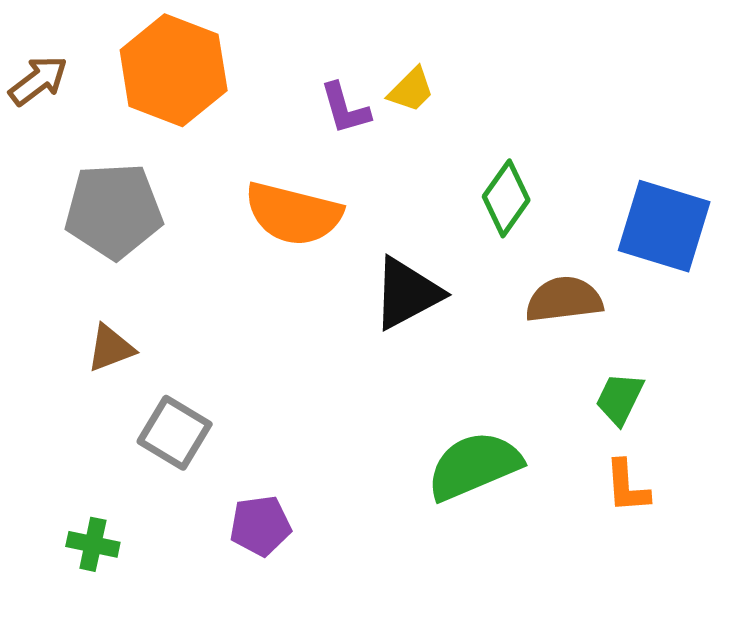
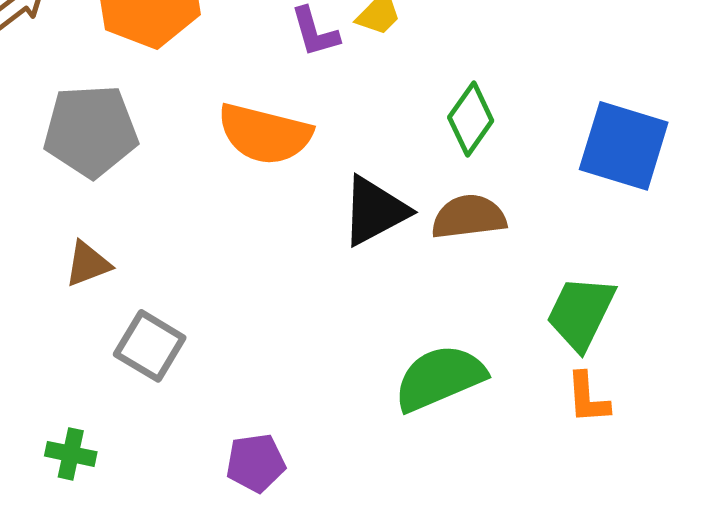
brown semicircle: (564, 300) -> (469, 217), moved
green trapezoid: (620, 399) -> (581, 313), size x1.5
purple pentagon: (260, 526) -> (256, 463), moved

